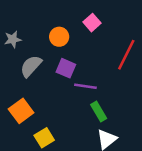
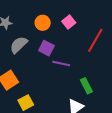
pink square: (92, 23) -> (69, 22), moved
green rectangle: (99, 112) -> (86, 86), moved

